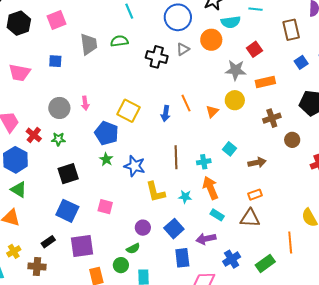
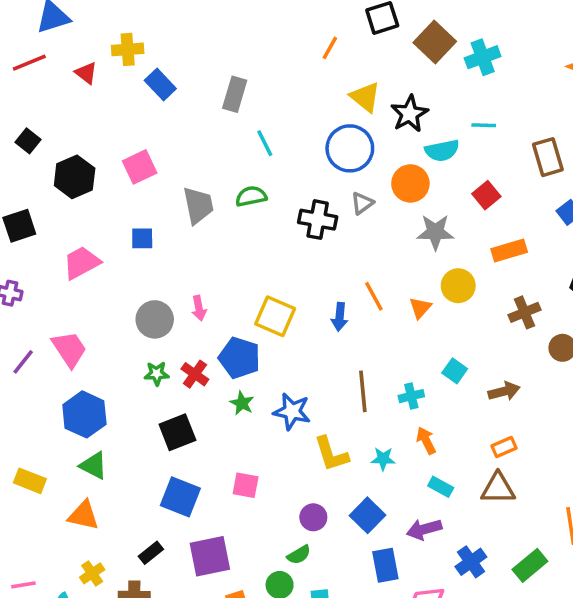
gray star: (236, 70) -> (435, 232), moved
pink trapezoid: (20, 73) -> (82, 263), turned 145
red cross: (34, 135) -> (195, 374), moved
orange arrow: (210, 188) -> (426, 441), size x0.7

